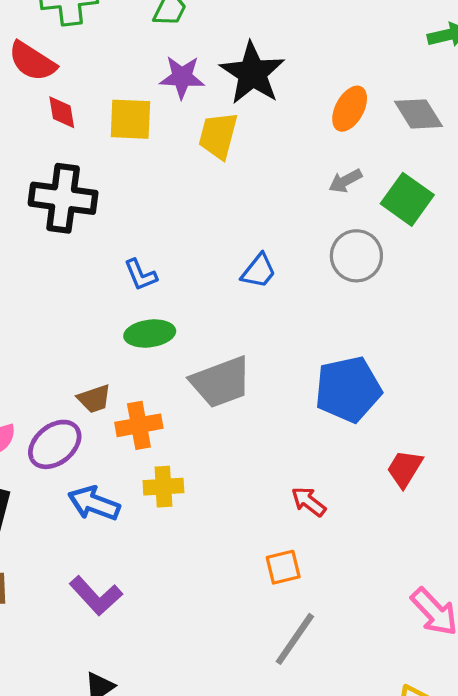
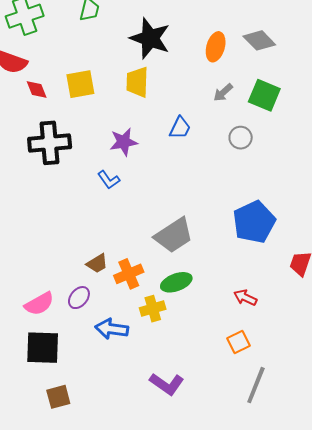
purple star: (182, 77) -> (124, 142), moved
gray circle: (356, 256) -> (241, 138), size x0.7
blue trapezoid: (259, 271) -> (180, 128), moved
green ellipse: (150, 334) -> (176, 282), moved
purple ellipse: (55, 444) -> (79, 298), size x0.7
purple L-shape: (96, 596) -> (167, 384), moved

